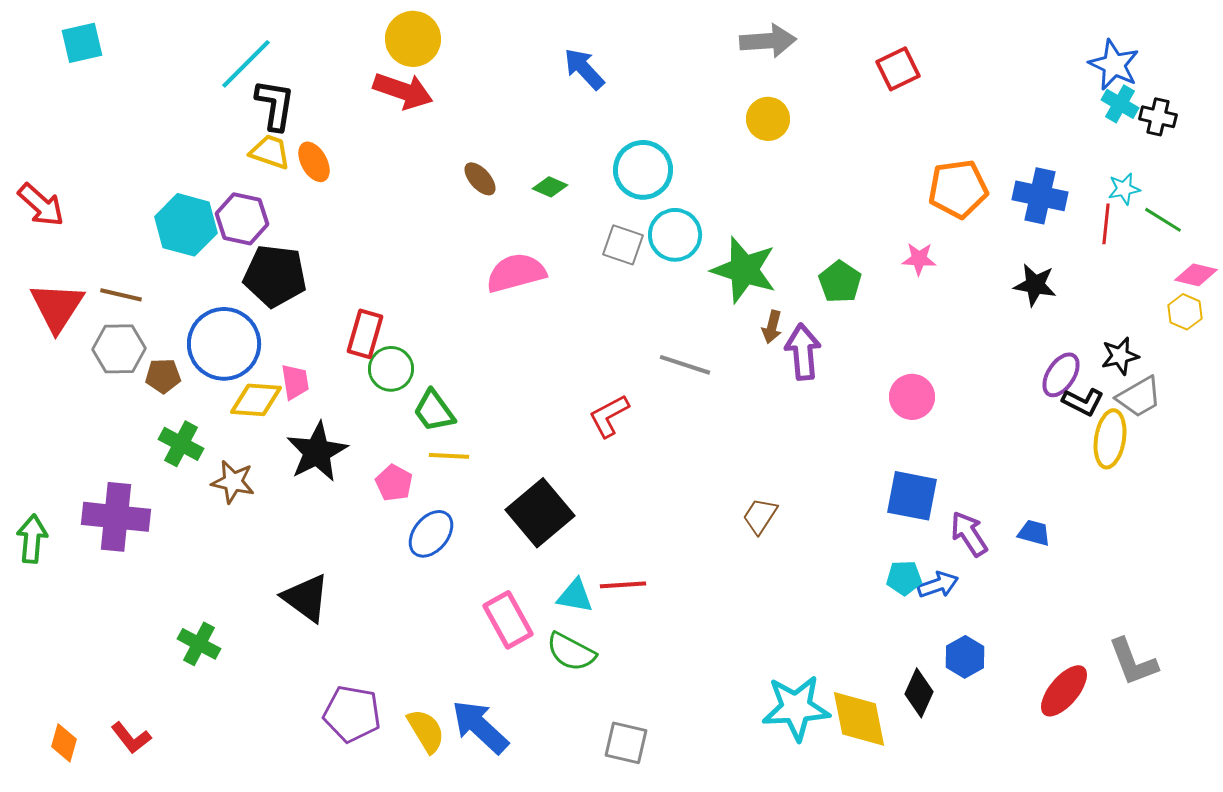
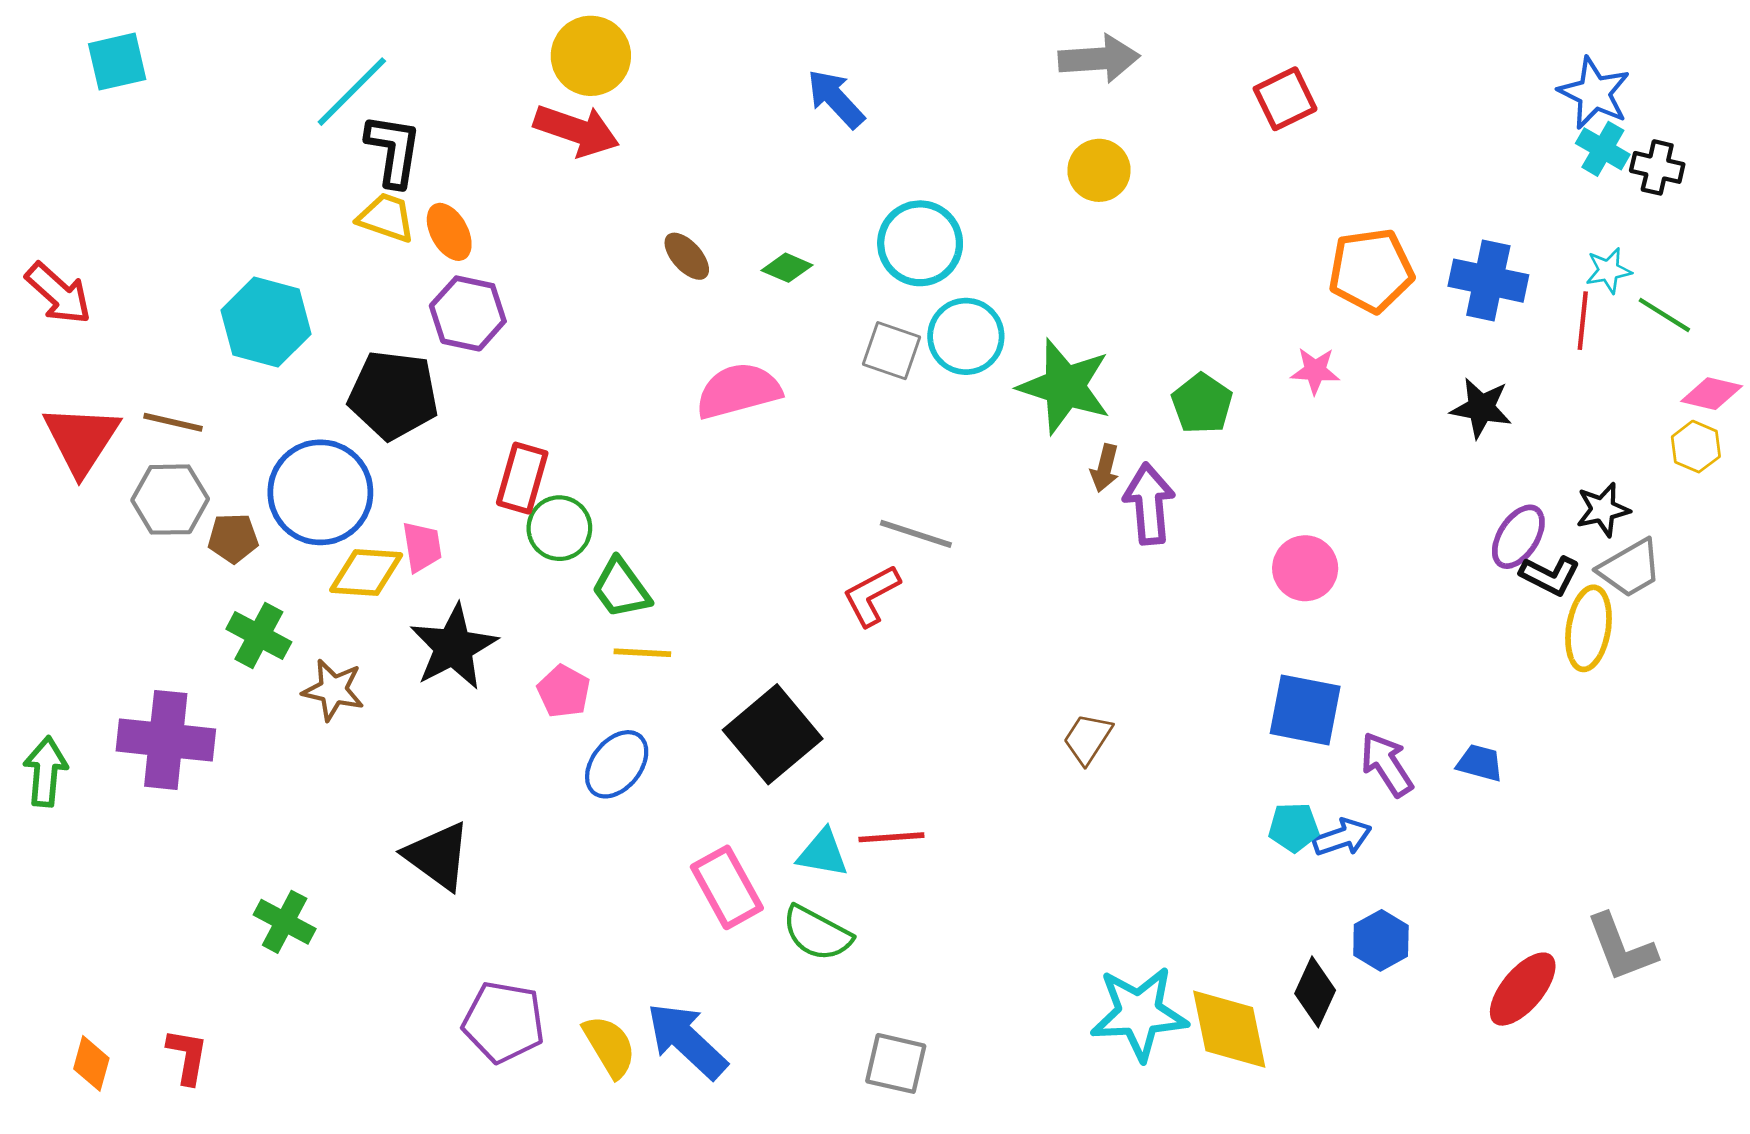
purple hexagon: (242, 219) -> (468, 313), moved
gray line: (685, 365) -> (916, 534), moved
red L-shape: (131, 738) -> (187, 1056), turned -132

